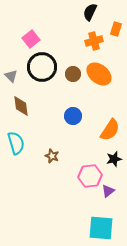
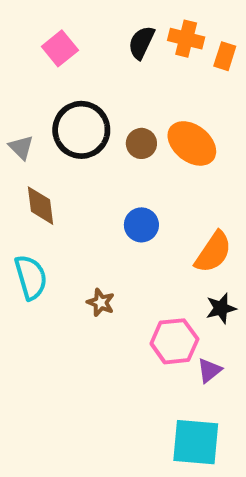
black semicircle: (90, 12) -> (141, 43), moved
pink square: (31, 39) -> (60, 48), moved
orange cross: (94, 41) -> (186, 39), moved, turned 30

